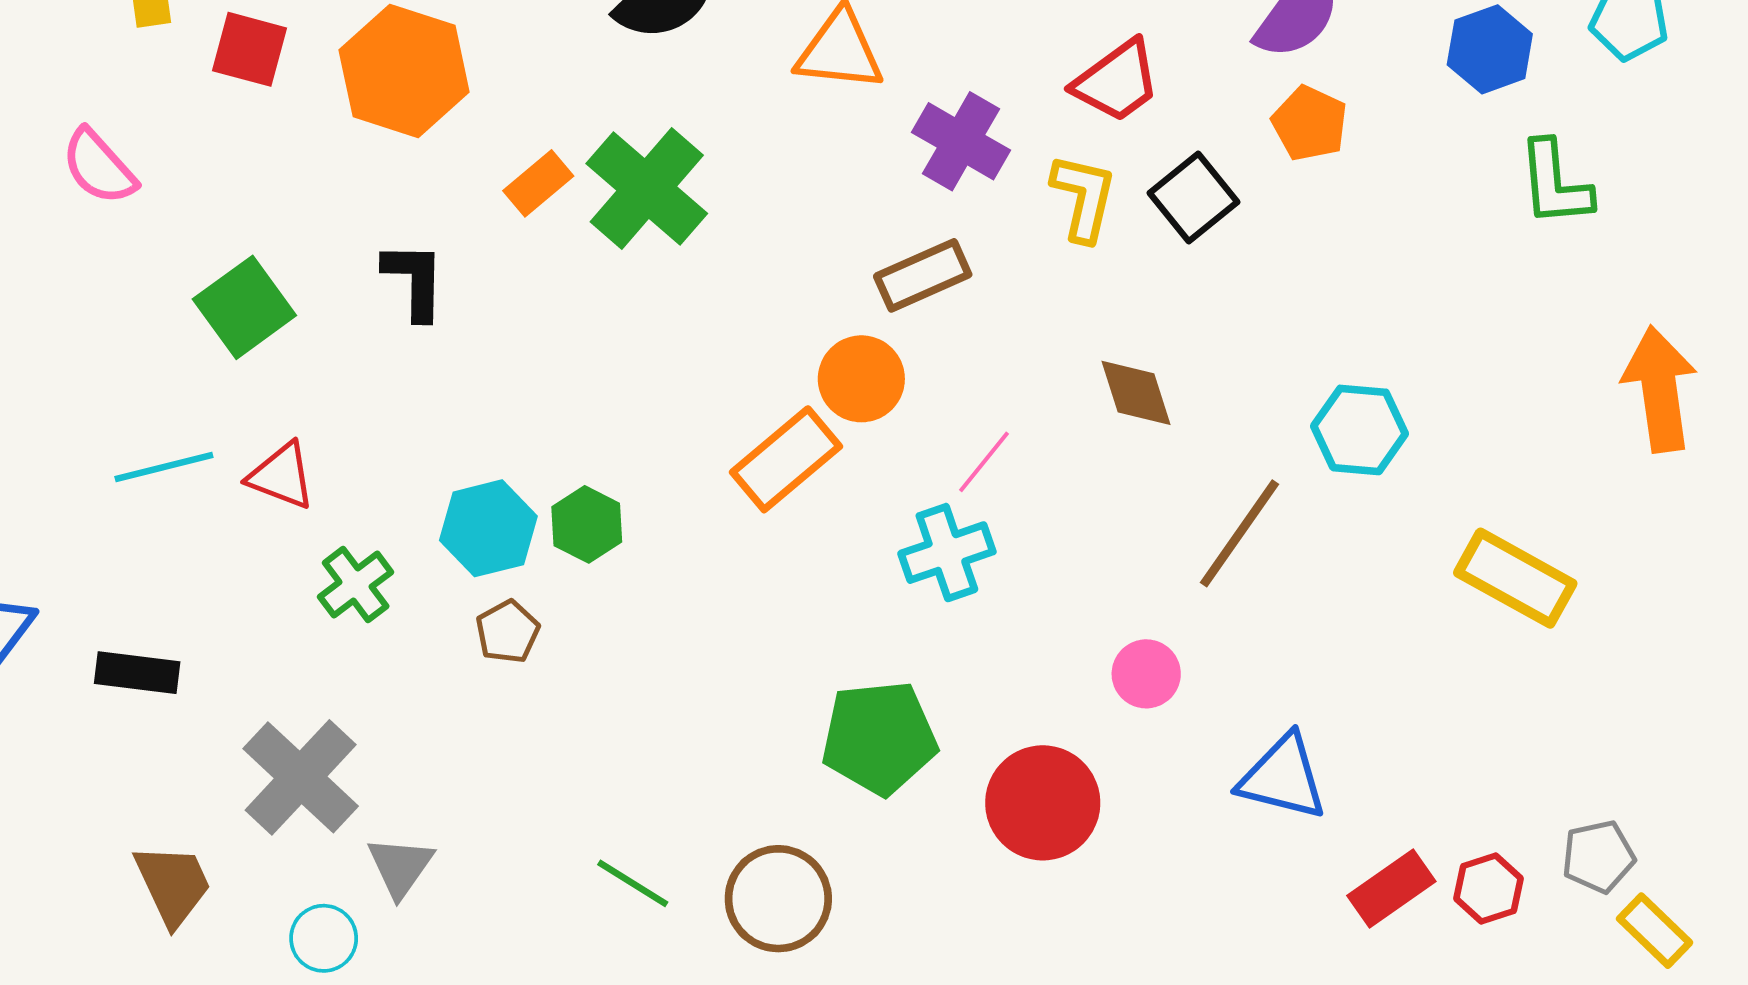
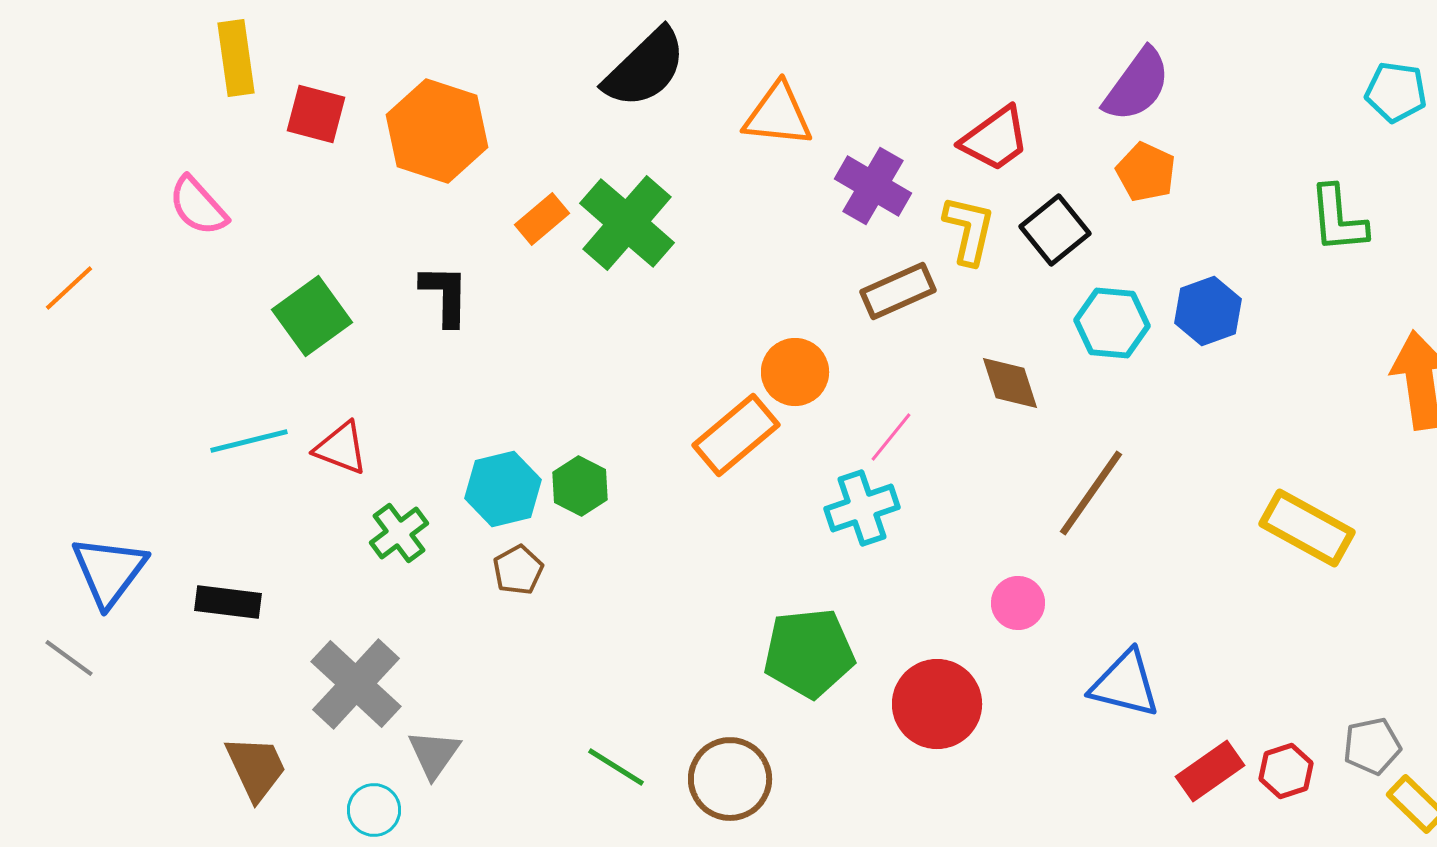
blue hexagon: (1490, 49) -> (1208, 311), moved
brown rectangle: (923, 275) -> (898, 291), moved
cyan hexagon: (1360, 430) -> (1112, 323), moved

